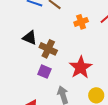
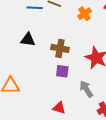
black triangle: (30, 38) -> (28, 40), moved

